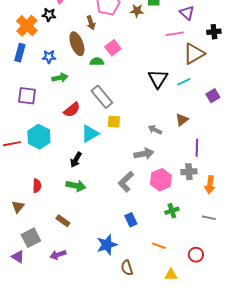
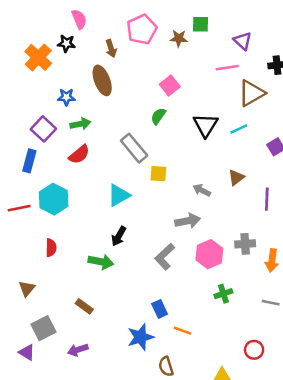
brown arrow: (91, 23) -> (111, 49), moved
pink square: (113, 48) -> (170, 86), moved
blue rectangle: (20, 53) -> (29, 161), moved
green semicircle: (97, 62) -> (158, 116), moved, turned -56
purple square: (27, 96) -> (43, 129), moved, turned 36
red semicircle: (72, 110) -> (79, 154), moved
yellow square: (114, 122) -> (158, 174), moved
purple line: (197, 148) -> (267, 199), moved
black arrow: (76, 160) -> (119, 236), moved
red semicircle: (37, 186) -> (51, 248), moved
blue rectangle: (131, 220) -> (160, 309), moved
orange line: (159, 246) -> (183, 331), moved

